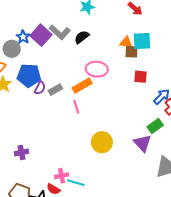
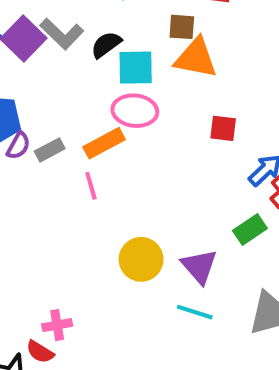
cyan square: (142, 41) -> (136, 68), moved
orange triangle: (126, 42) -> (196, 58), size x1.6
brown square: (132, 52) -> (182, 27), moved
purple triangle: (142, 143) -> (199, 266), moved
cyan line: (76, 183) -> (195, 312), moved

